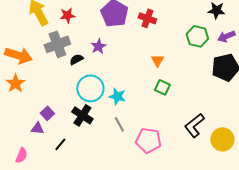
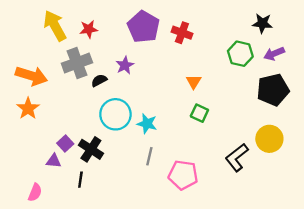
black cross: (82, 115) -> (91, 149), moved
gray line: (119, 124) -> (149, 156), turned 42
yellow circle: (222, 139) -> (269, 139), moved
black line: (60, 144) -> (80, 180), turned -32

